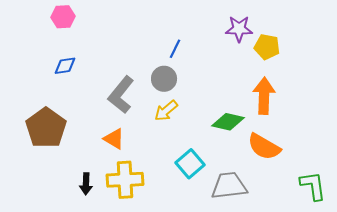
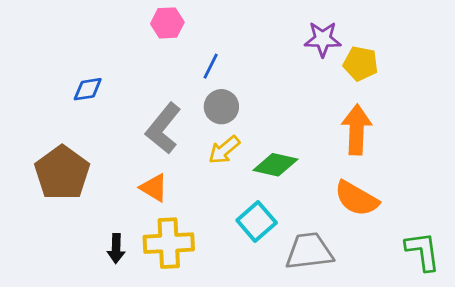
pink hexagon: (63, 17) -> (167, 23), moved
blue line: (175, 49) -> (211, 66), moved
green diamond: (228, 122) -> (275, 165), moved

